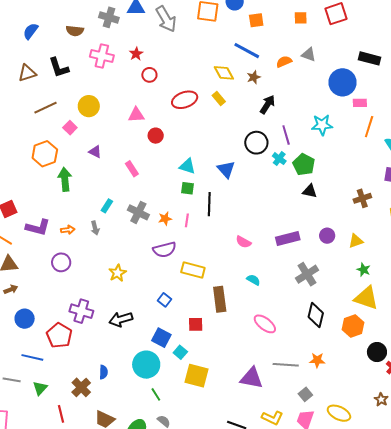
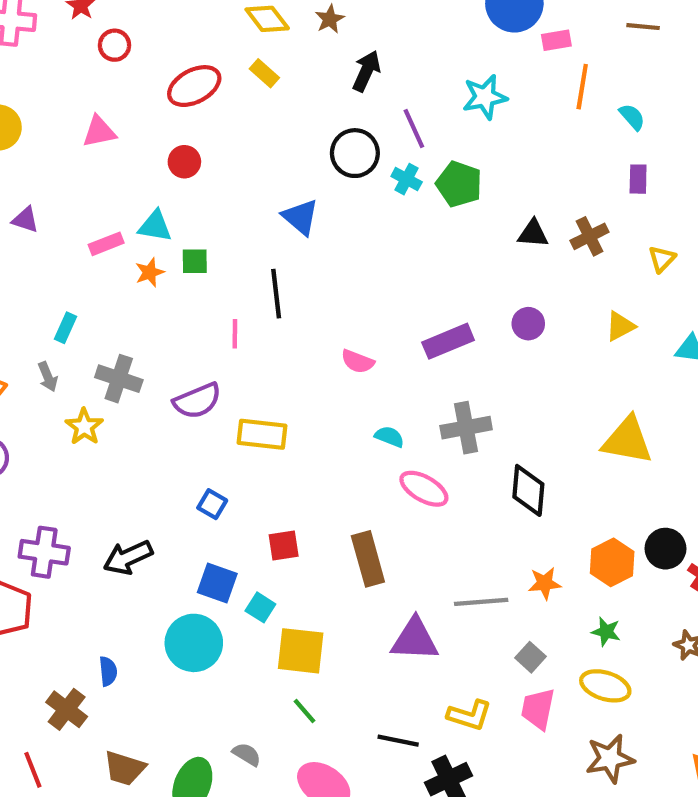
red circle: (156, 136) -> (184, 162), moved
cyan triangle: (187, 166) -> (155, 226), moved
pink rectangle: (132, 169) -> (106, 244), turned -70
green square: (188, 188) -> (195, 261), moved
black triangle: (310, 191) -> (533, 234), moved
gray cross: (138, 212) -> (119, 379), moved
orange star: (165, 219) -> (150, 272), moved
yellow triangle: (356, 241) -> (620, 326), moved
green star: (364, 270) -> (606, 632), moved
yellow star: (117, 273) -> (84, 427), moved
gray cross: (307, 274) -> (466, 428), moved, turned 30
brown rectangle: (220, 299) -> (368, 559), moved
pink ellipse: (265, 324) -> (424, 489), moved
orange hexagon: (353, 326) -> (612, 562), moved
green line: (156, 394) -> (304, 711), moved

